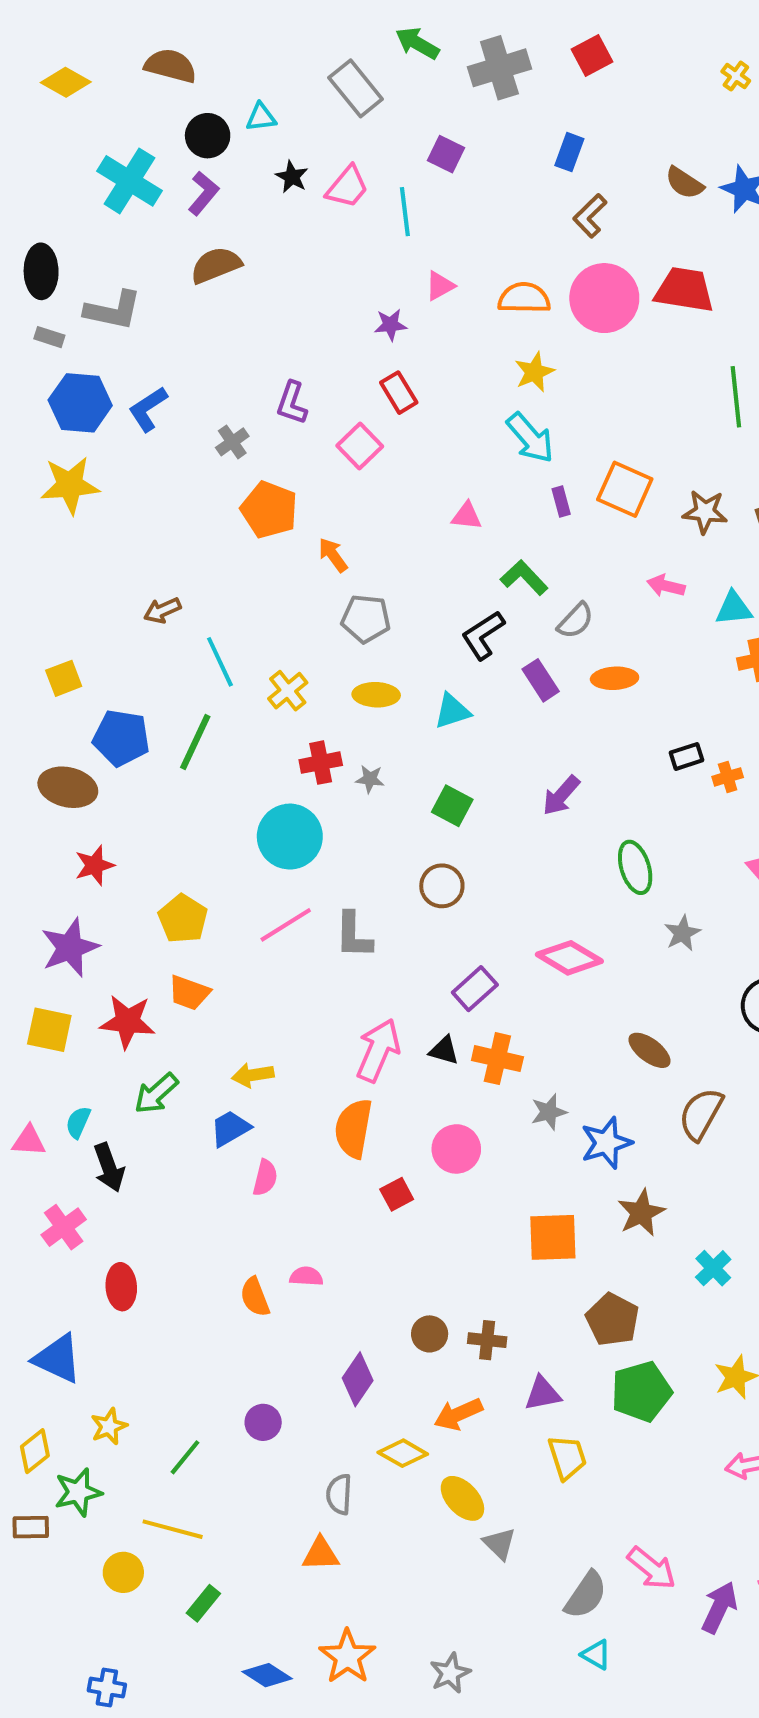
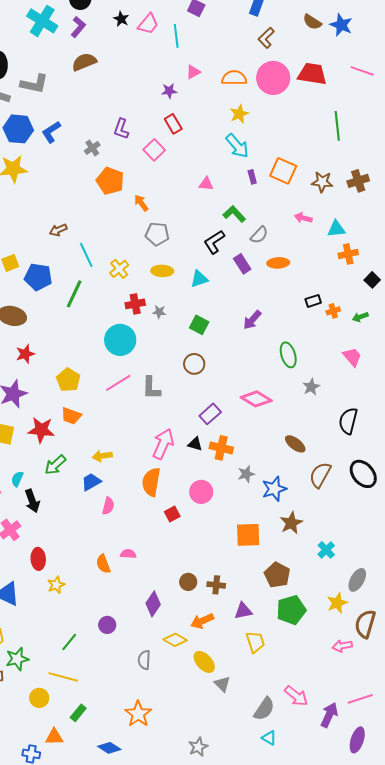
blue pentagon: (121, 738) -> (38, 277), moved
yellow star: (109, 1426) -> (56, 585), moved
orange triangle: (321, 1554) -> (54, 737), moved
orange star: (347, 1657) -> (138, 714), moved

